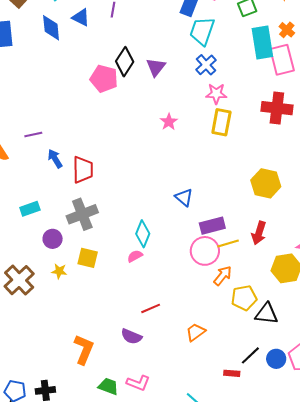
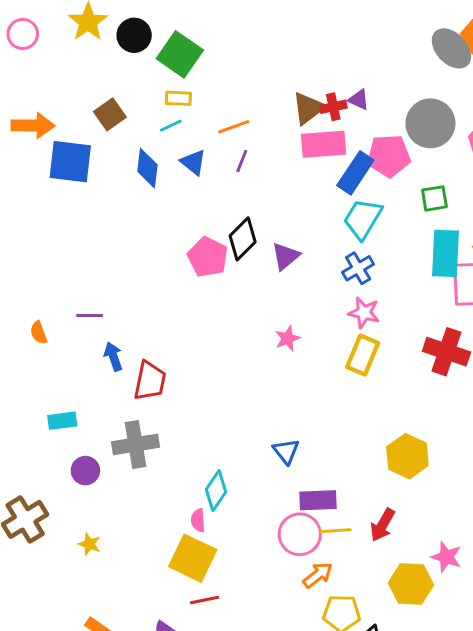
pink semicircle: (135, 256) -> (198, 520), turned -77
yellow square: (88, 258) -> (193, 558), moved, size x1.5
yellow star: (59, 271) -> (89, 544), moved

